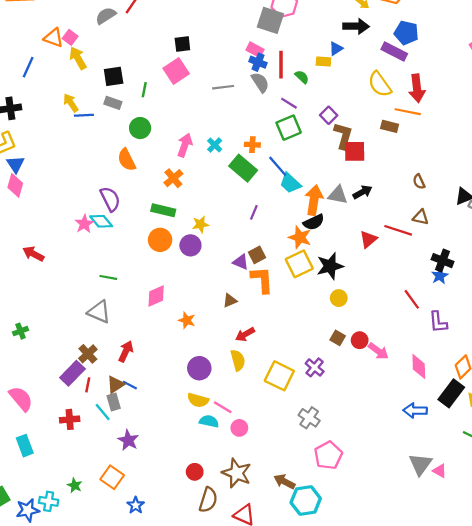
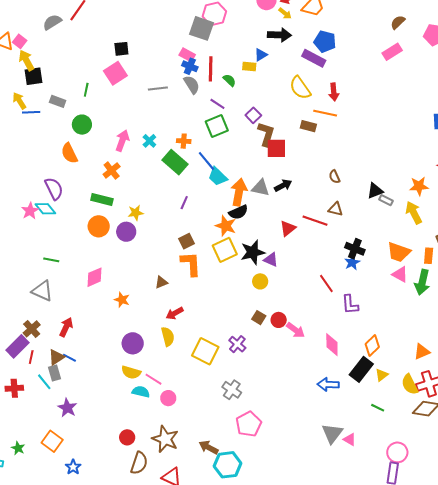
black square: (114, 76) -> (33, 76), moved
red arrow: (417, 88) -> (334, 92), size x0.7
purple triangle: (241, 262) -> (271, 260), moved

